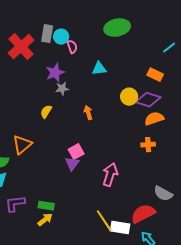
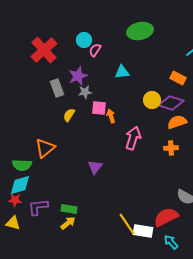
gray rectangle: (47, 34) -> (57, 88), moved, turned -30
pink semicircle: (72, 47) -> (95, 50), turned -128
pink square: (76, 152) -> (99, 108), moved, turned 35
pink arrow: (110, 175) -> (133, 138), moved

